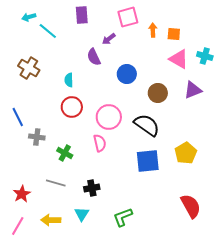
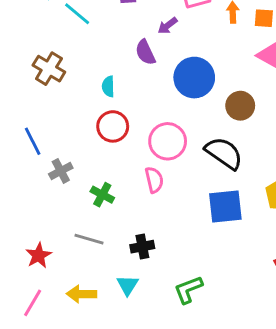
blue circle: (127, 74) -> (194, 78), size x1.4
gray cross: (37, 137) -> (61, 171), turned -35

